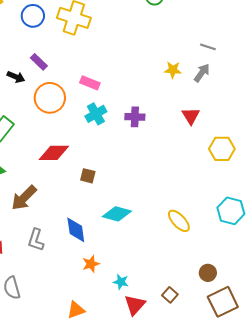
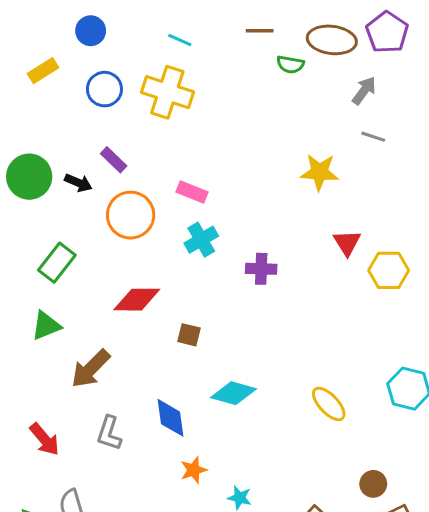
yellow star: (173, 70) -> (320, 172), size x1.4
gray arrow: (202, 73) -> (364, 91), moved
purple cross: (135, 117) -> (261, 269), moved
yellow hexagon: (222, 149) -> (389, 270), moved

